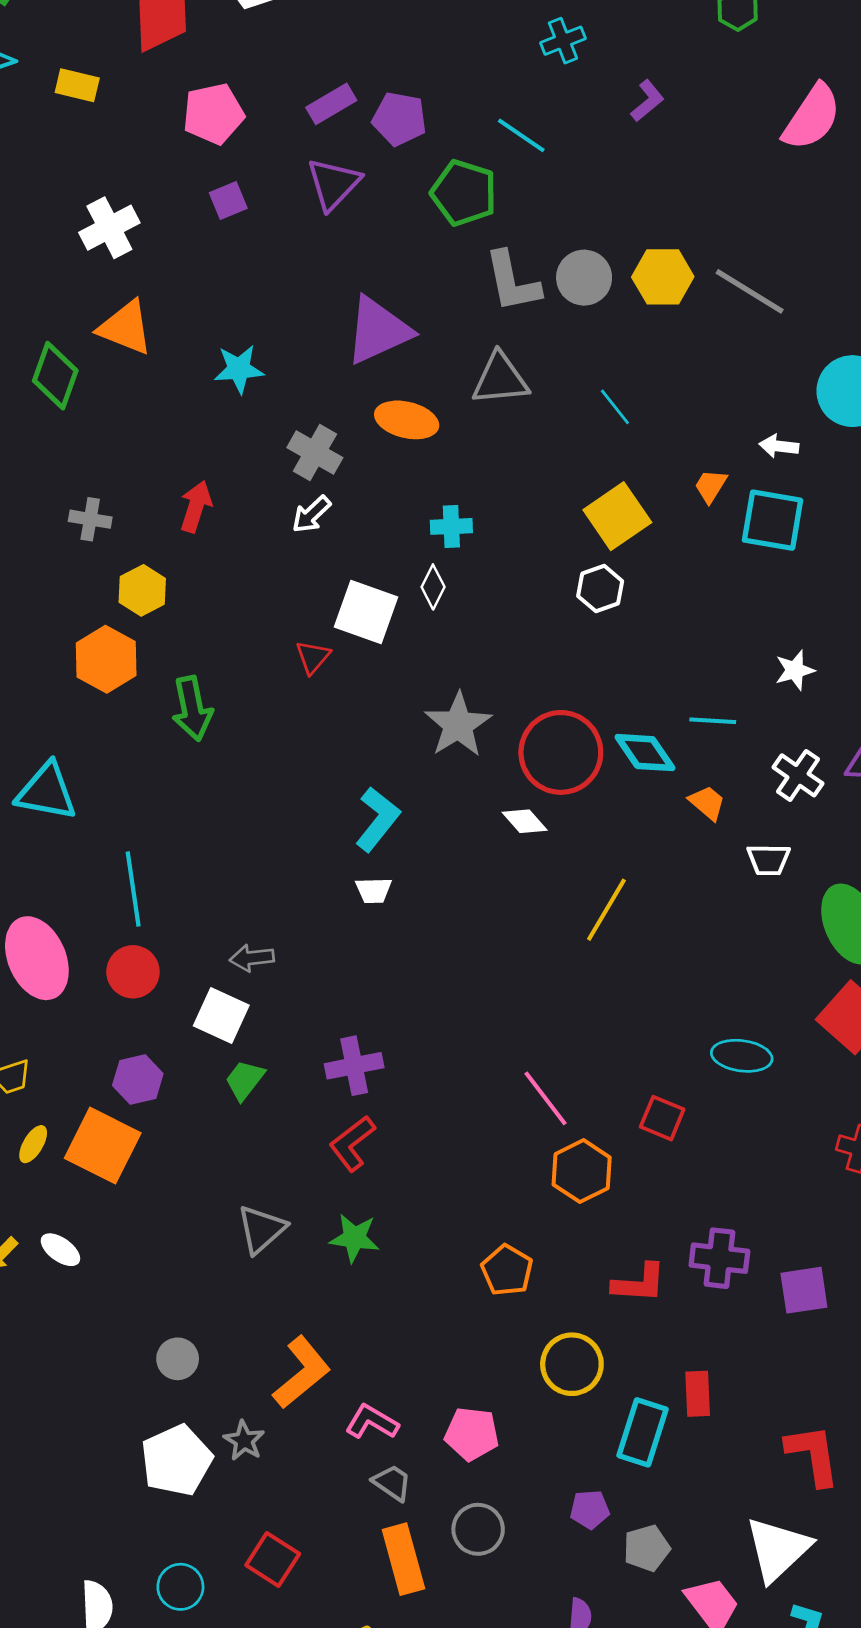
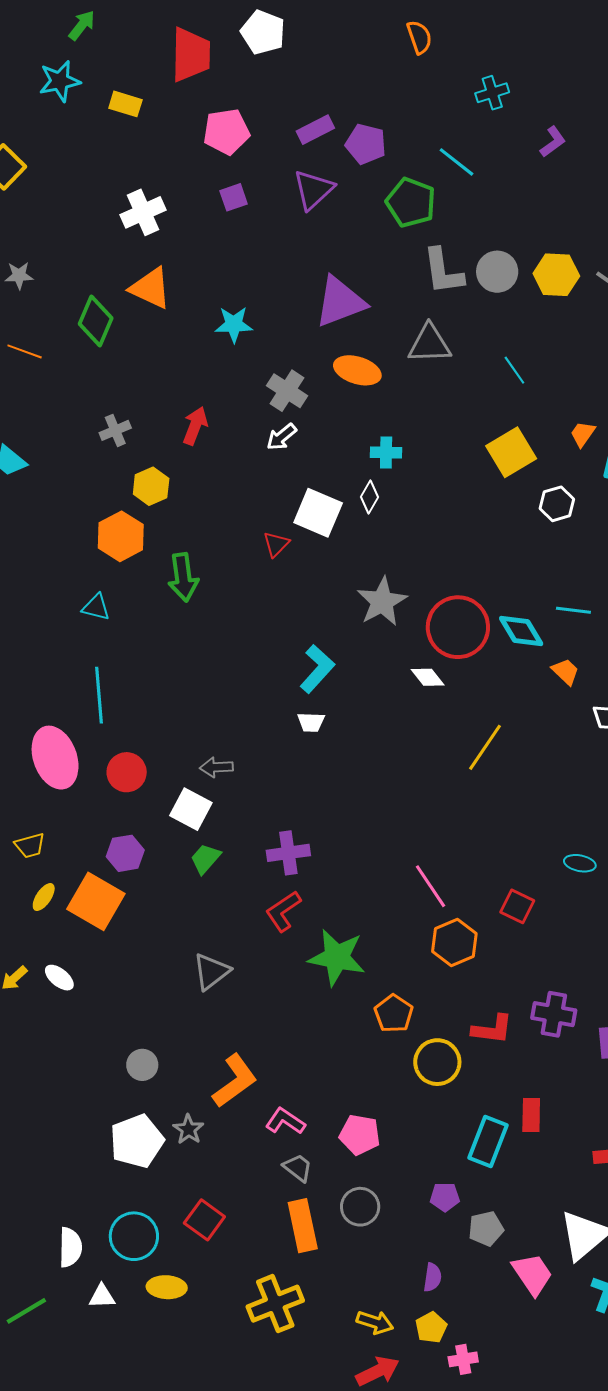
gray cross: (90, 519) -> (115, 430), turned -36
white hexagon: (600, 589) -> (557, 504), moved
cyan triangle: (47, 792) -> (96, 607), moved, size x0.6
cyan line: (133, 889) -> (99, 695), moved
cyan ellipse: (742, 1056) -> (580, 863), size x0.7
green star: (354, 1238) -> (337, 957), moved, size x1.5
yellow circle: (572, 1364) -> (437, 1062), moved
cyan circle: (180, 1587) -> (134, 1236), size x1.4

